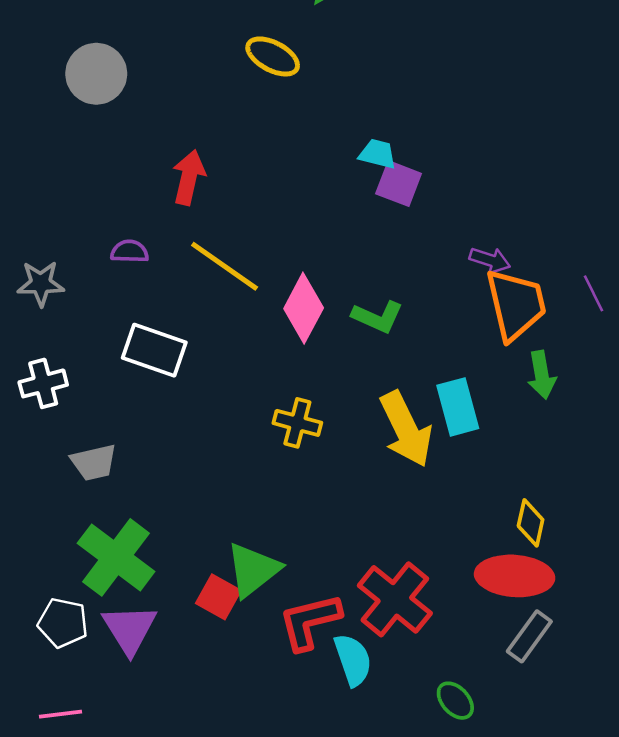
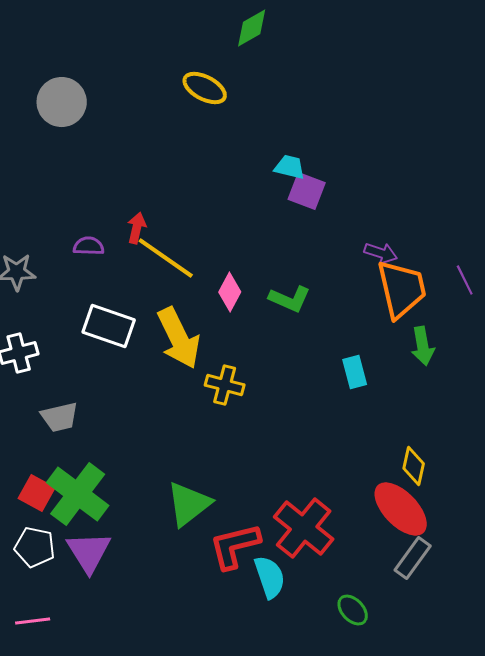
red arrow: (189, 177) -> (137, 228), moved, size x0.7
pink diamond: (304, 308) -> (230, 292), size x0.7
cyan rectangle: (458, 407) -> (355, 372), size x0.7
yellow arrow: (406, 429) -> (179, 338), moved
red ellipse: (515, 576) -> (401, 509), turned 42
red square: (218, 597) -> (37, 493), moved

